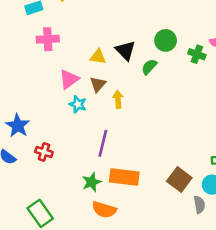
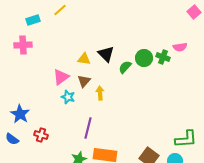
pink cross: (48, 39) -> (23, 45), moved
green circle: (166, 40) -> (144, 58), moved

